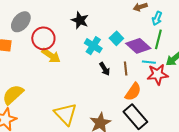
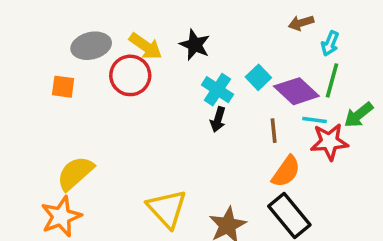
gray ellipse: (21, 22) -> (91, 46), turned 35
yellow arrow: (51, 56) -> (146, 46), moved
black arrow: (105, 69) -> (218, 120), moved, turned 48

